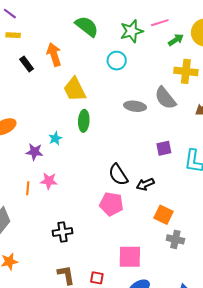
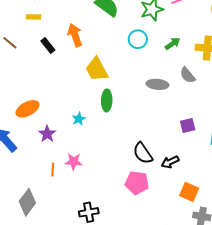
green arrow: (176, 40) -> (173, 44), moved
gray semicircle: (165, 98) -> (188, 75), size x0.7
purple star: (34, 152) -> (47, 134), moved, turned 30

